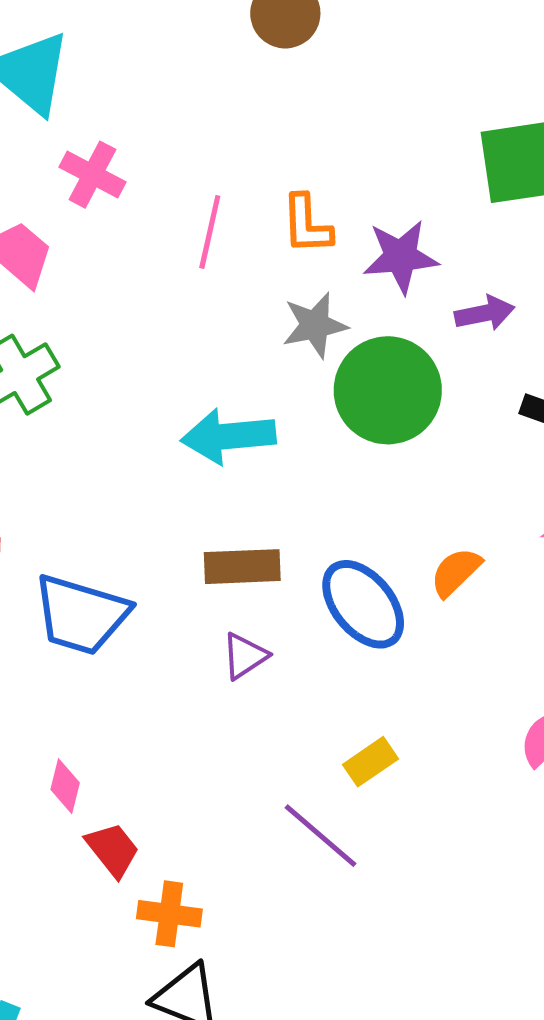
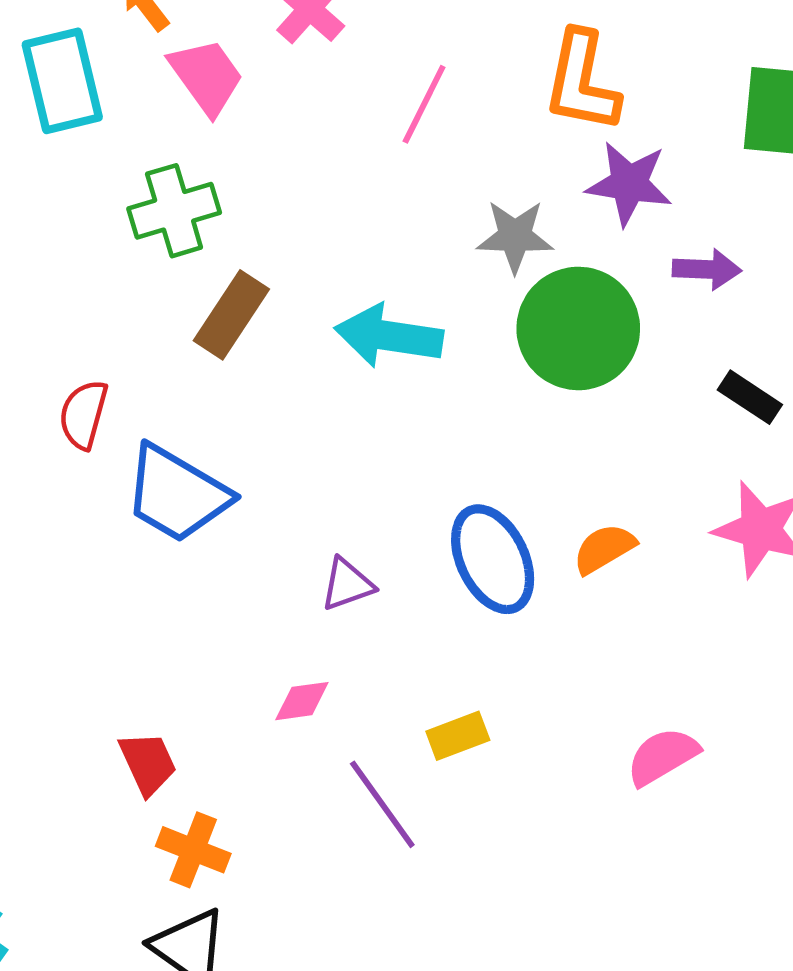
orange L-shape: (307, 224) -> (582, 82), moved, size x1.4
brown rectangle: (242, 567) -> (231, 315), moved, turned -68
pink diamond: (65, 786) -> (302, 701), moved, turned 54

